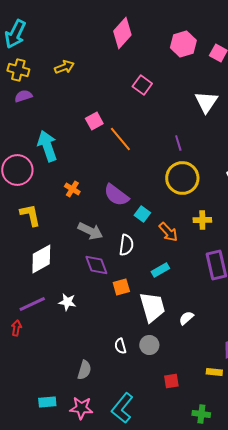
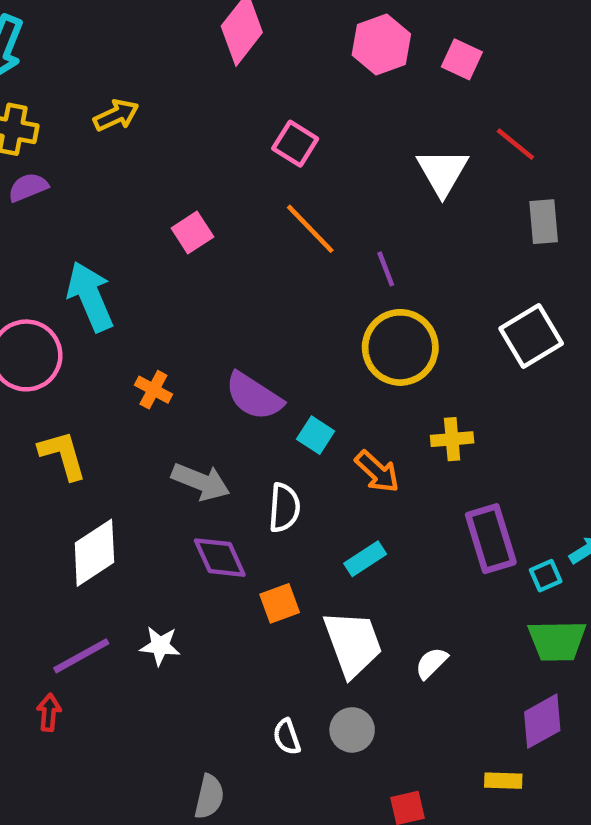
orange line: (120, 139) -> (310, 229), moved

